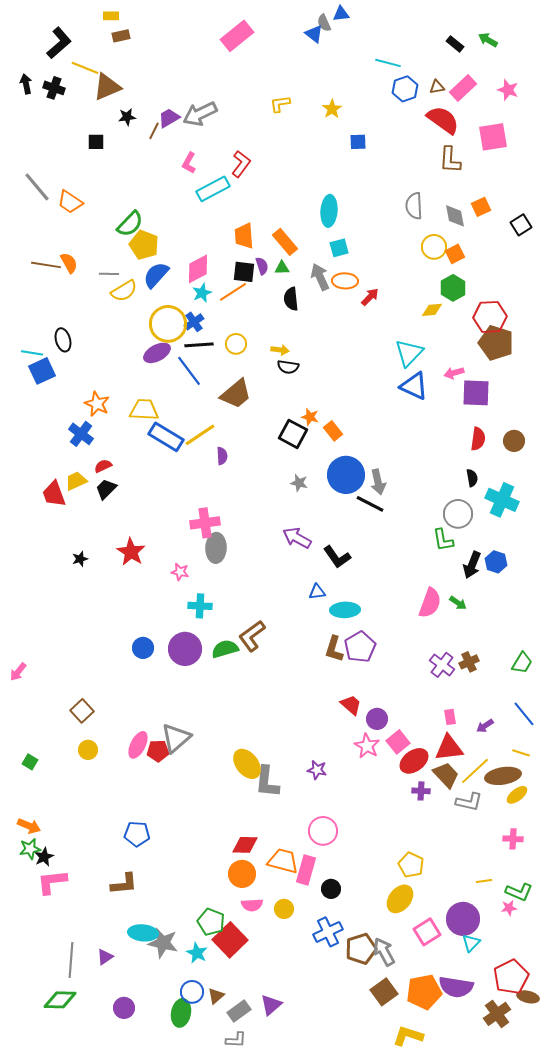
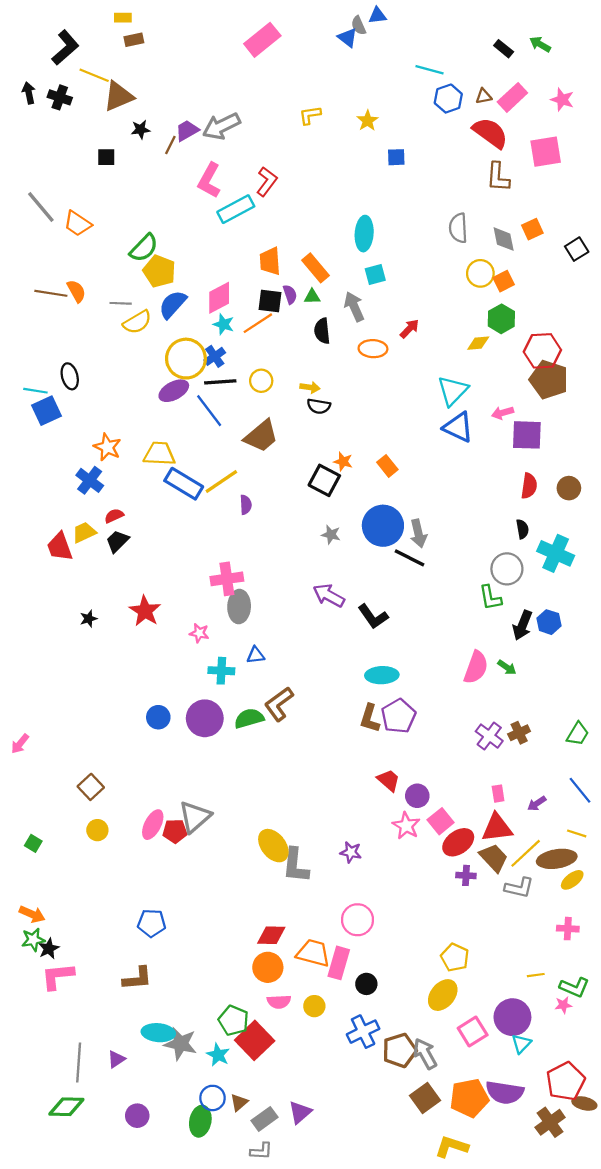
pink L-shape: (189, 163) -> (209, 180), size x1.5
orange ellipse: (345, 281) -> (373, 349), moved
cyan star: (202, 293) -> (224, 324), turned -30
orange rectangle: (333, 431) -> (387, 466), moved
blue triangle: (317, 592) -> (256, 655), moved

